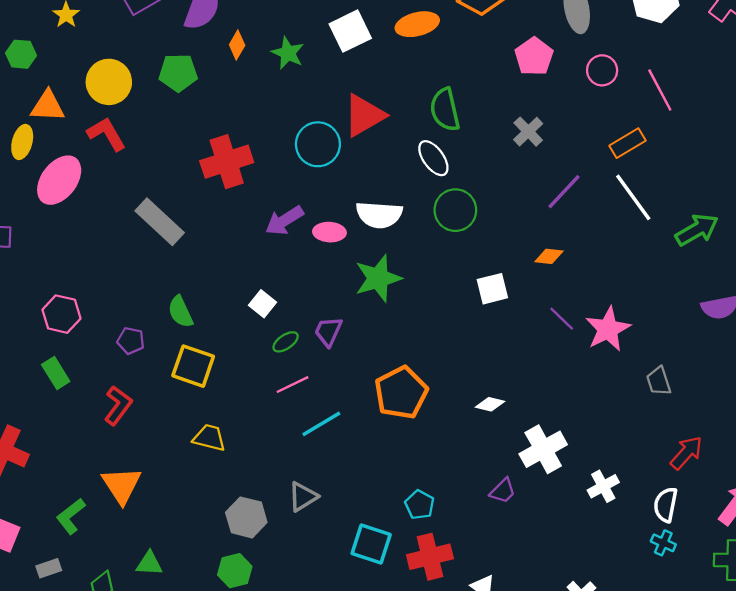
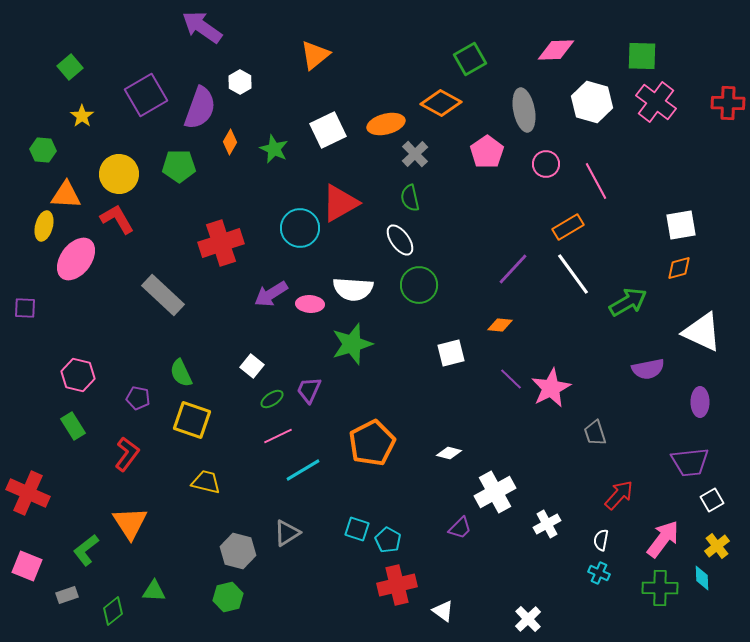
green semicircle: (445, 110) -> (410, 198), size x0.7
gray cross: (528, 132) -> (415, 154), moved
white semicircle: (666, 505) -> (601, 540), size x0.7
cyan square: (371, 544) -> (357, 529), moved, size x0.7

